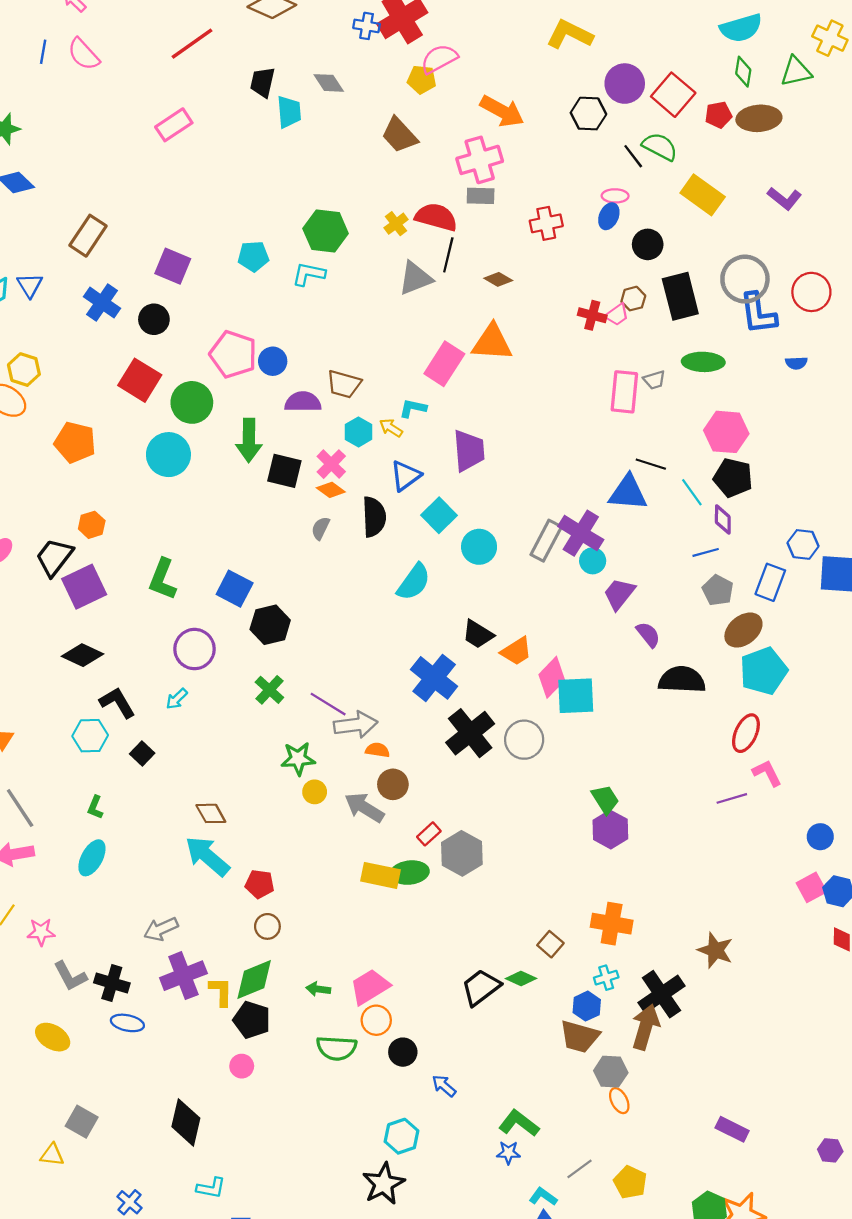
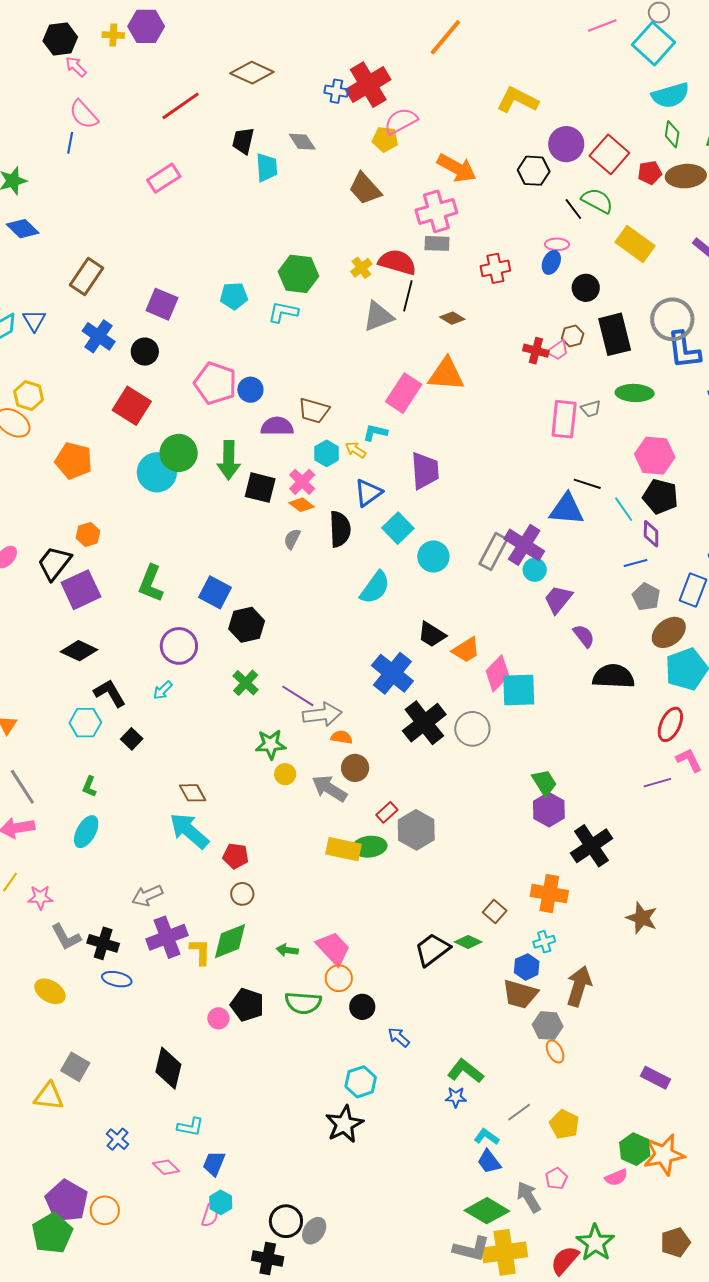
blue line: (43, 52) -> (70, 143), moved
green circle: (192, 402) -> (179, 453), moved
pink trapezoid: (370, 987) -> (333, 948), turned 78
black cross: (662, 994) -> (591, 846), moved
black pentagon: (252, 1020) -> (247, 1005), moved
yellow triangle: (52, 1155) -> (49, 1096), size x1.4

